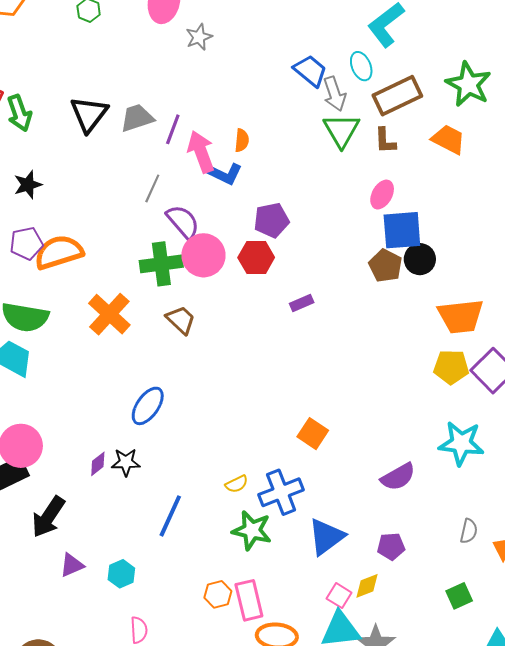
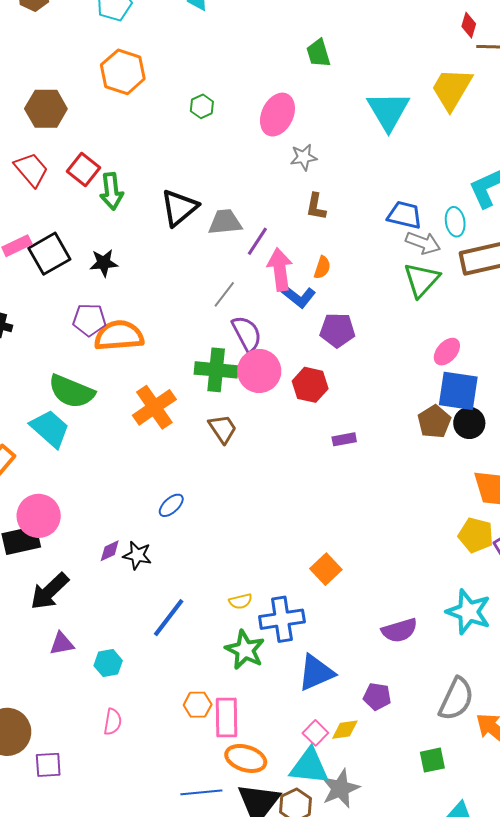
blue trapezoid: (310, 71) -> (405, 215), turned -39
gray arrow: (335, 94) -> (423, 243), turned -64
brown L-shape: (385, 141) -> (316, 207), moved
purple pentagon: (271, 220) -> (337, 330), moved
blue ellipse: (148, 406) -> (171, 505), size x0.7
gray semicircle: (469, 531) -> (456, 699), size x1.8

